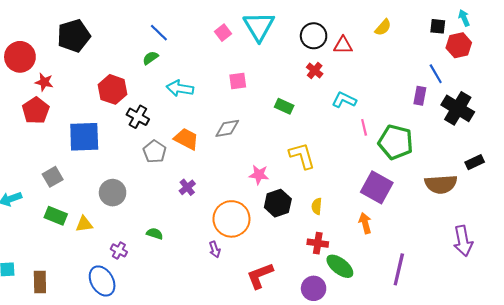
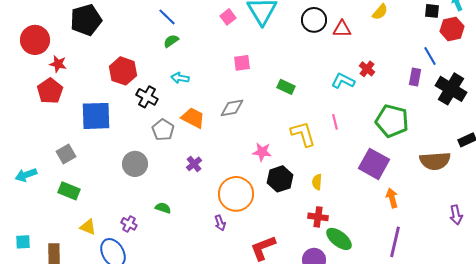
green semicircle: (150, 58) -> (171, 41), moved
red cross: (315, 71) -> (367, 69), moved
cyan arrow: (180, 88) -> (180, 78), moved, size x0.7
pink line: (364, 127) -> (335, 122), moved
gray circle: (113, 193) -> (135, 164), moved
orange arrow: (365, 223) -> (392, 198), moved
yellow triangle: (84, 224) -> (88, 227), moved, turned 30
purple arrow: (463, 241) -> (456, 215), size x0.7

